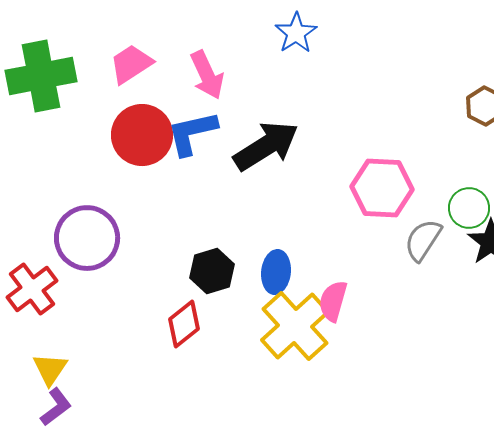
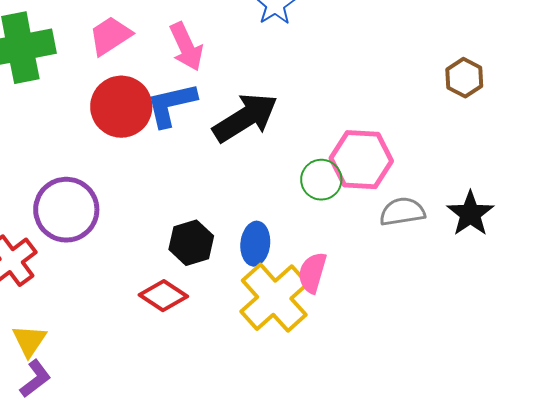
green circle: (469, 208) -> (321, 180), moved
gray semicircle: (423, 240) -> (402, 212), turned 48
red diamond: (184, 324) -> (163, 296), turned 72

